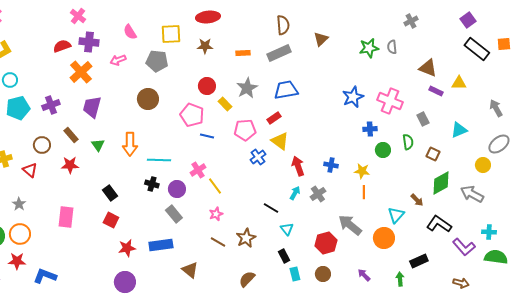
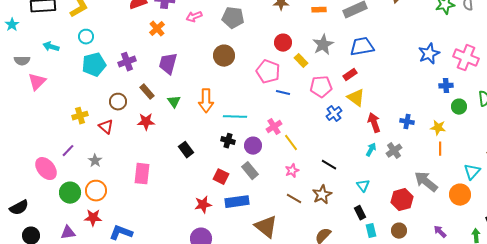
orange cross: (81, 72) -> (157, 29), size x0.7
black line: (271, 208) -> (329, 165), moved
red square: (111, 220) -> (221, 177), moved
brown triangle: (190, 270) -> (266, 227), size x1.4

